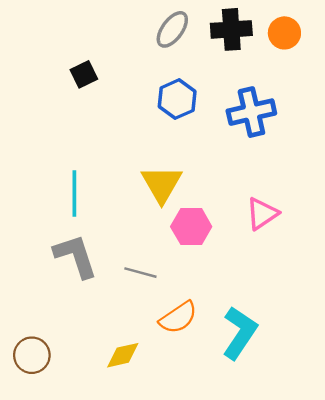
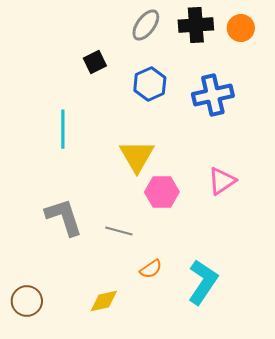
black square: (84, 74) -> (95, 62), moved
cyan line: (74, 194) -> (63, 129), moved
orange semicircle: (178, 317) -> (151, 269), size x0.7

